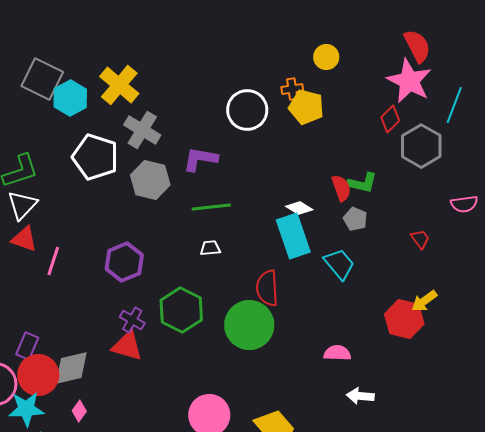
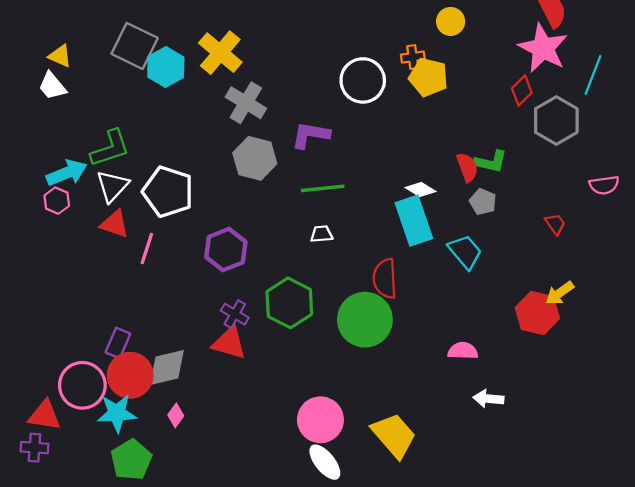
white pentagon: (95, 157) -> (168, 192), moved

